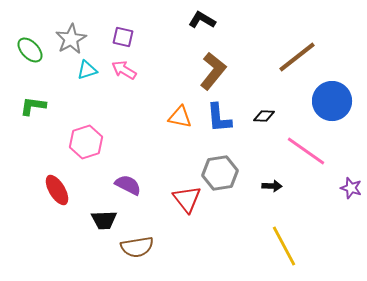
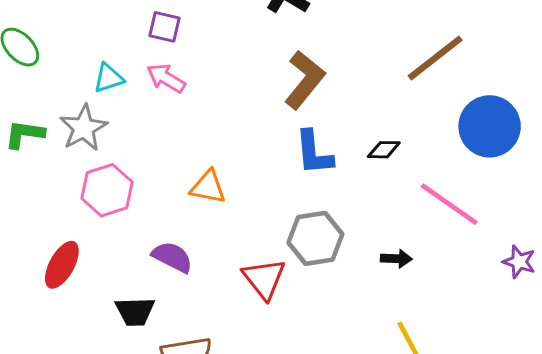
gray star: (71, 39) -> (84, 128), moved
orange triangle: (180, 117) -> (208, 187), moved
red ellipse: (57, 190) -> (62, 265), turned 60

